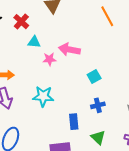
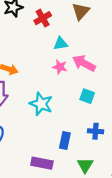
cyan triangle: (34, 42) -> (61, 44), moved, turned -32
cyan square: (94, 77) -> (87, 96), moved, turned 32

